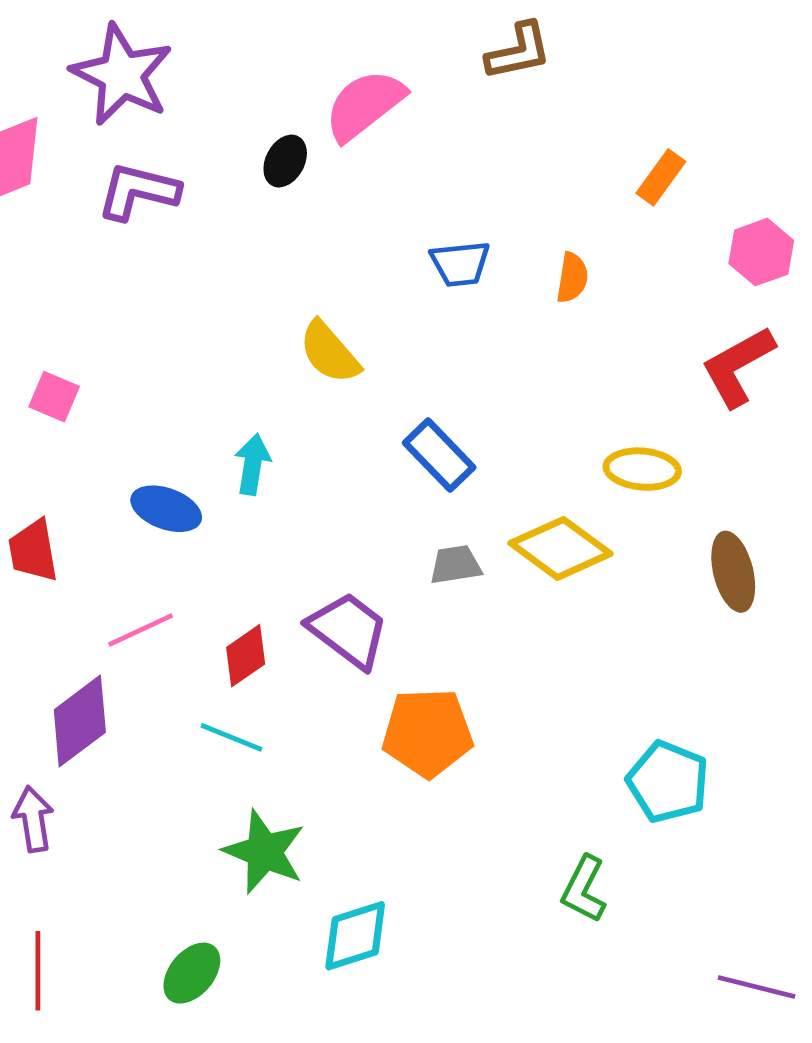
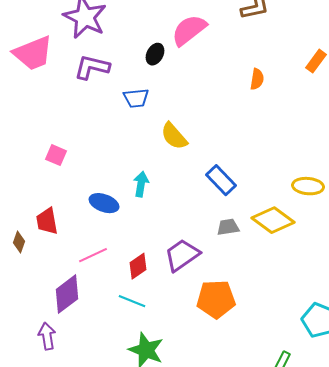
blue trapezoid: (460, 264) -> (136, 98), moved
orange semicircle: (572, 278) -> (257, 79), moved
purple trapezoid: (348, 630) -> (182, 255), turned -72

